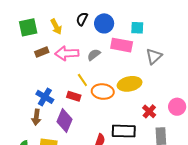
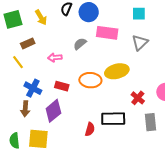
cyan square: (137, 28) -> (139, 14), moved
pink arrow: (67, 53) -> (55, 58), moved, size x0.6
yellow line: (82, 80) -> (18, 62), moved
purple diamond: (64, 120) -> (53, 111), turned 30

